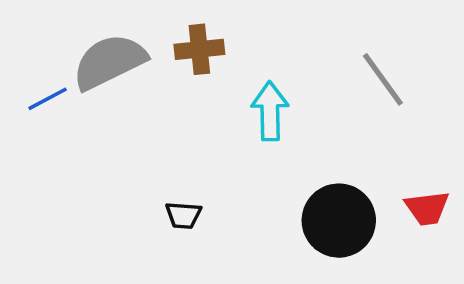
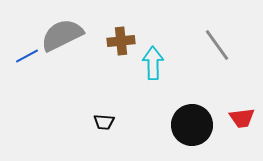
brown cross: (199, 49) -> (121, 41), moved

